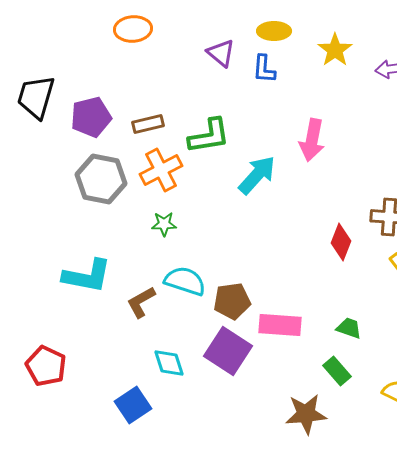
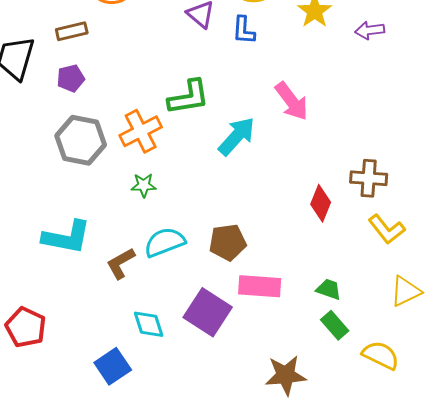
purple pentagon: (91, 117) -> (71, 78), size x0.7
brown rectangle: (148, 124) -> (72, 31), moved
pink arrow: (312, 140) -> (292, 101), turned -48
cyan semicircle: (185, 281) -> (165, 242), turned -39
brown pentagon: (232, 301) -> (228, 242), moved
green rectangle: (337, 371) -> (335, 325), moved

